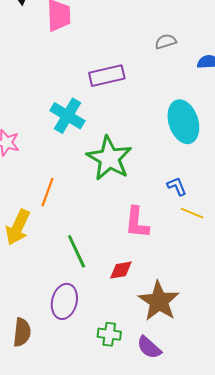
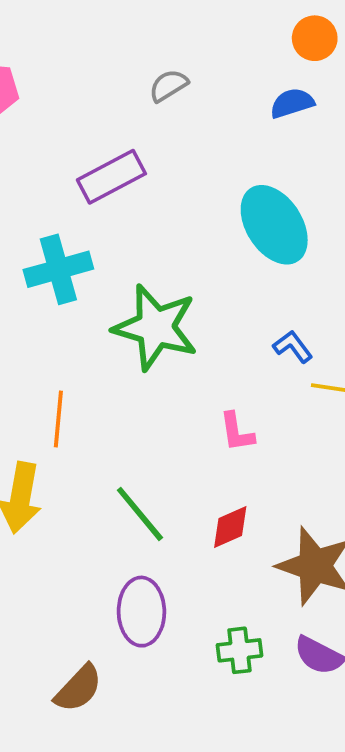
gray semicircle: (166, 41) -> (168, 86), moved
cyan cross: (67, 116) -> (58, 269), turned -32
pink L-shape: (137, 222) -> (237, 432), size x0.7
brown semicircle: (22, 332) -> (78, 688), turned 52

